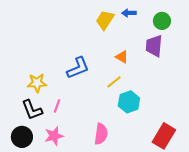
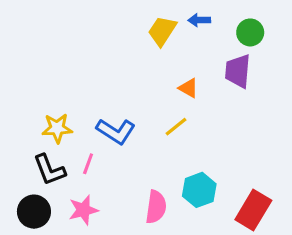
blue L-shape: (78, 68) -> (116, 131), moved, turned 55
cyan hexagon: (129, 102) -> (199, 190), moved

